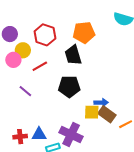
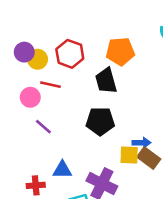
yellow circle: (23, 50) -> (38, 59), moved
pink circle: (13, 60) -> (30, 97), moved
red line: (40, 66) -> (50, 85), moved, turned 42
blue triangle: (39, 134) -> (62, 170), moved

